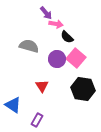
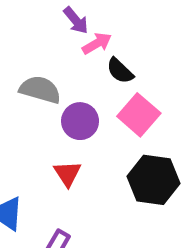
pink arrow: (56, 24) -> (97, 43), turned -40
purple circle: (57, 59) -> (80, 121), moved

